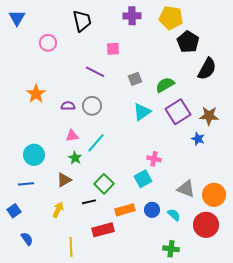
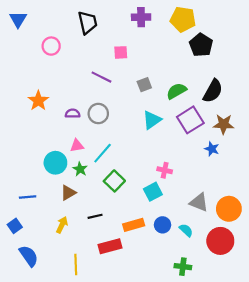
black semicircle: (207, 69) -> (213, 91), moved
cyan circle: (34, 155) -> (55, 163), moved
green square: (104, 184) -> (114, 181), moved
blue semicircle: (27, 239) -> (29, 256), size x1.5

